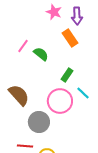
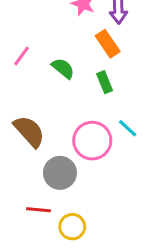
pink line: (23, 46) -> (22, 56), moved
green rectangle: (67, 75) -> (105, 82), moved, turned -56

